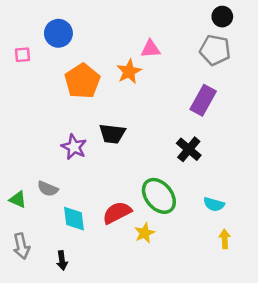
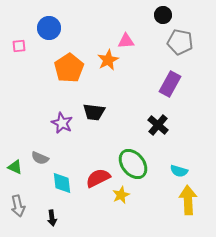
black circle: (222, 17) -> (163, 15), moved
yellow arrow: (225, 239) -> (188, 200), size x1.8

